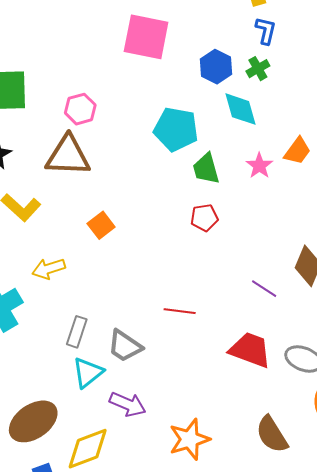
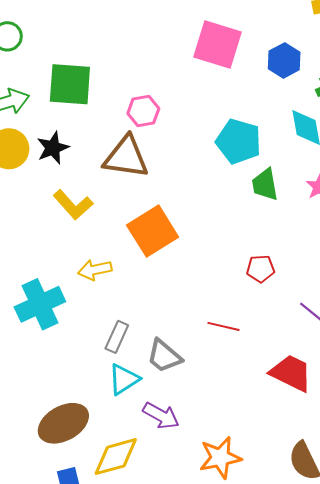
blue hexagon: (216, 67) -> (284, 60), moved
red pentagon: (204, 218) -> (260, 269), moved
orange square: (101, 225) -> (153, 231), size x1.8

